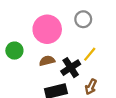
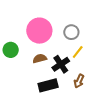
gray circle: (83, 19) -> (71, 32), moved

